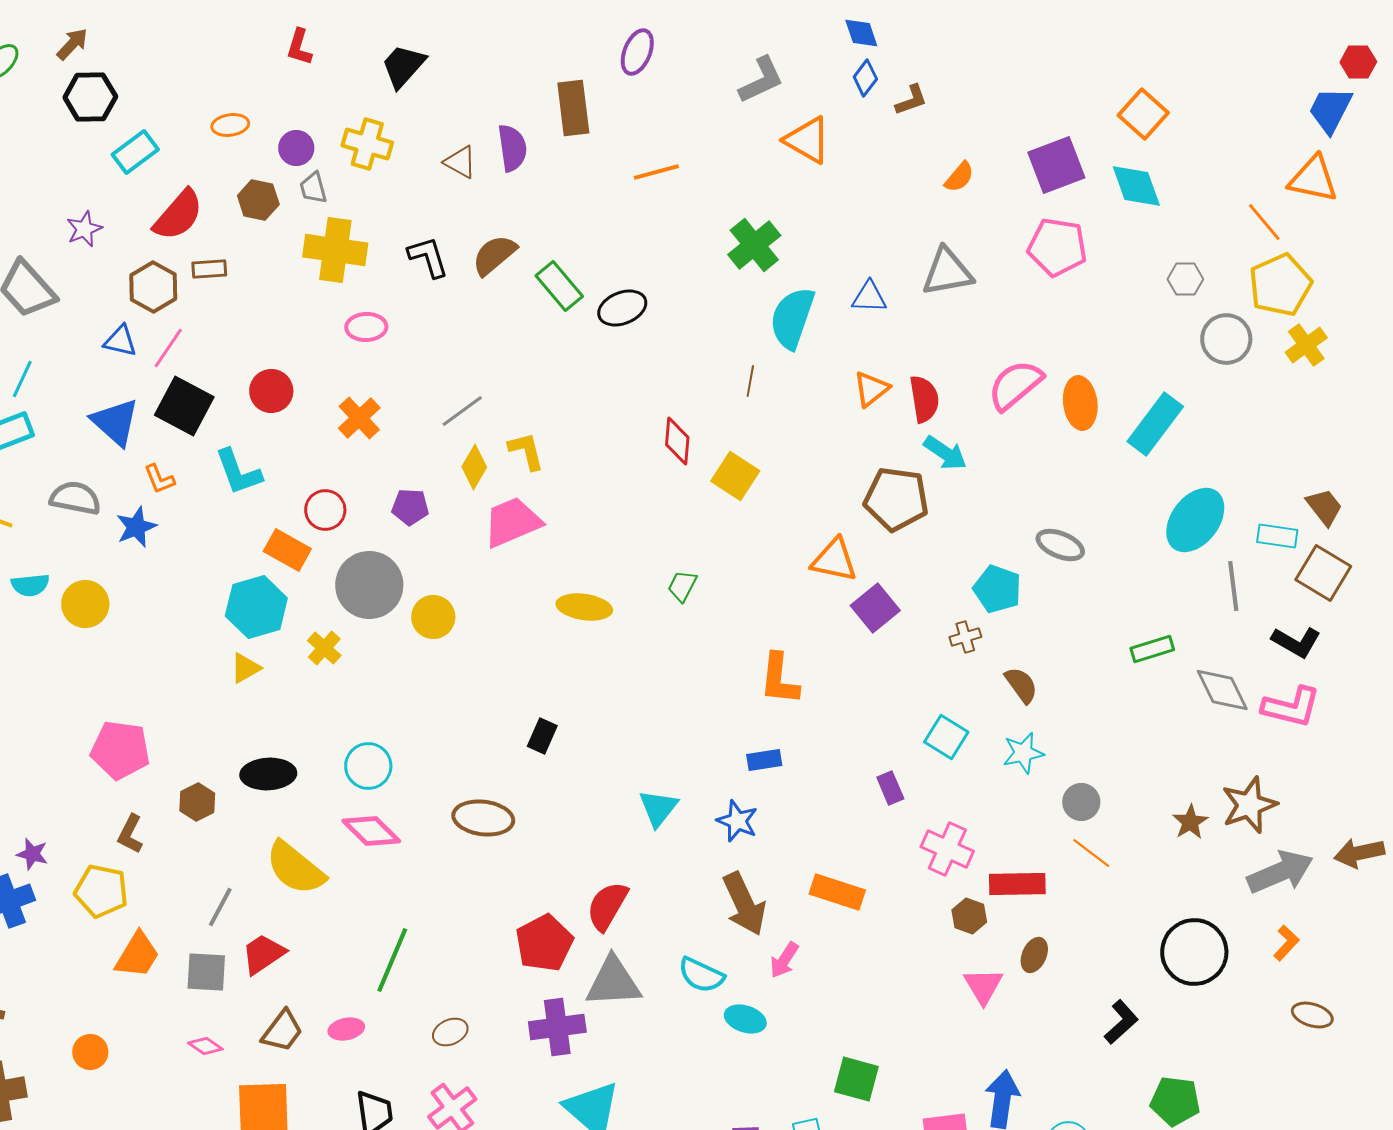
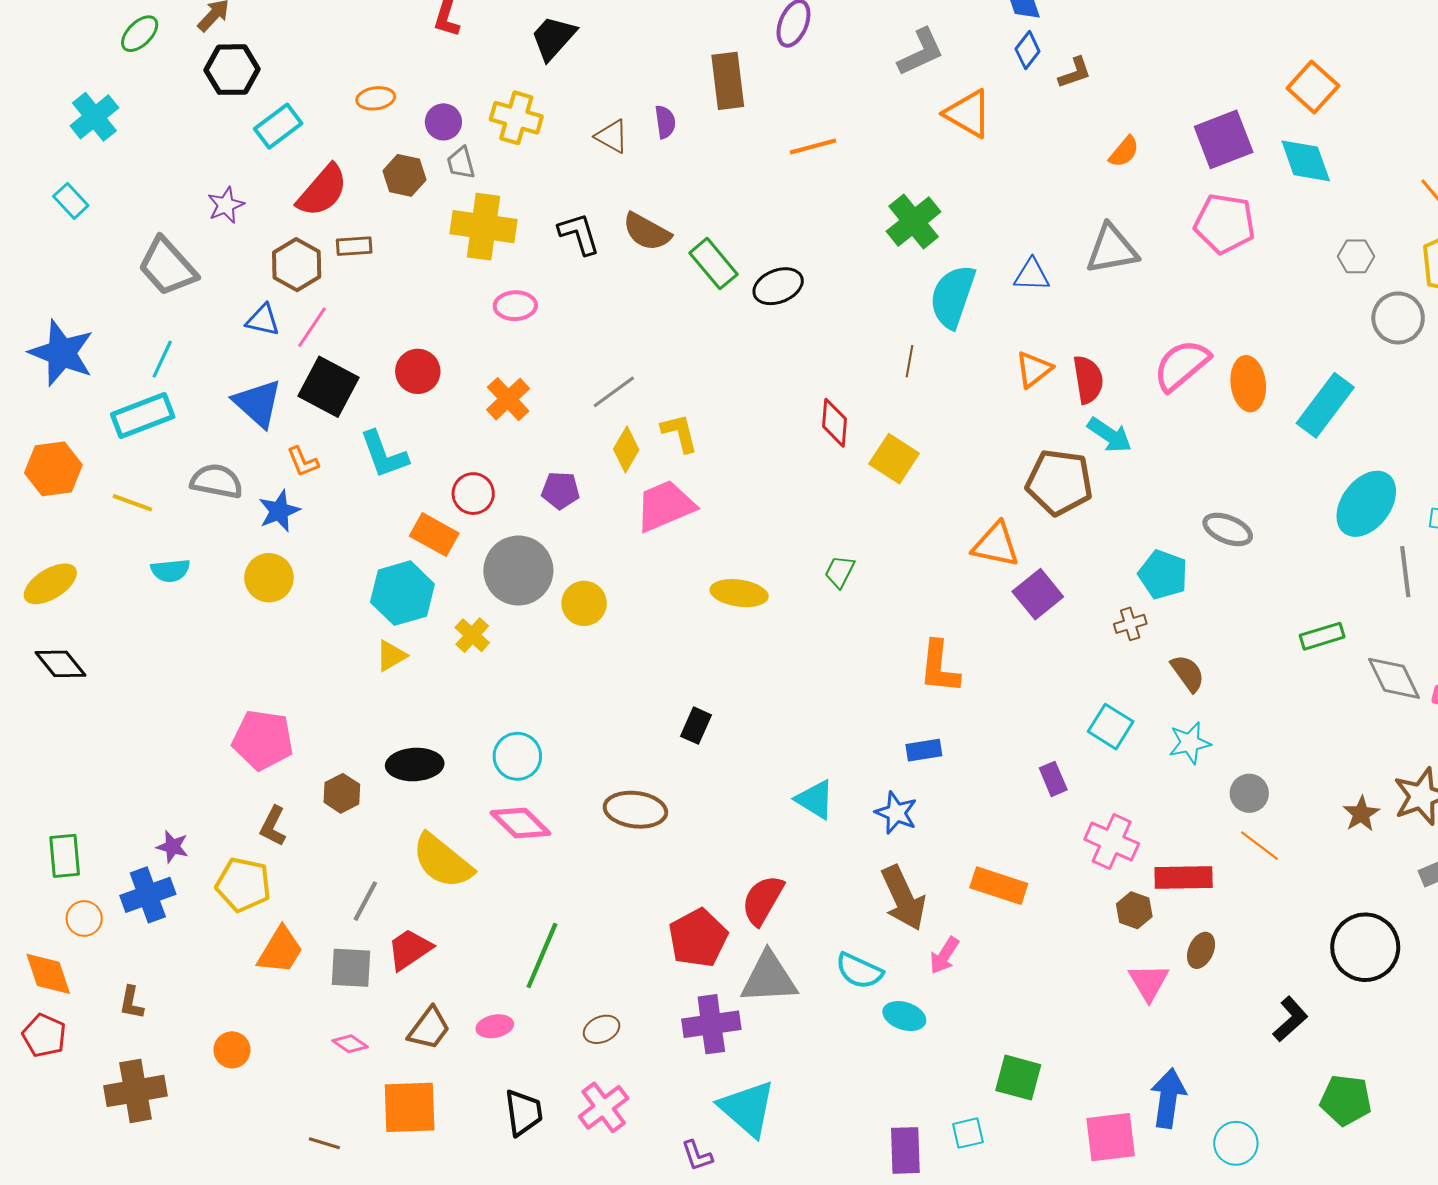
purple semicircle: (512, 148) -> (665, 122), size x0.7
brown semicircle: (494, 255) -> (647, 232), turned -111
yellow circle: (85, 604) -> (269, 578), moved
cyan triangle: (658, 808) -> (815, 799), turned -36

